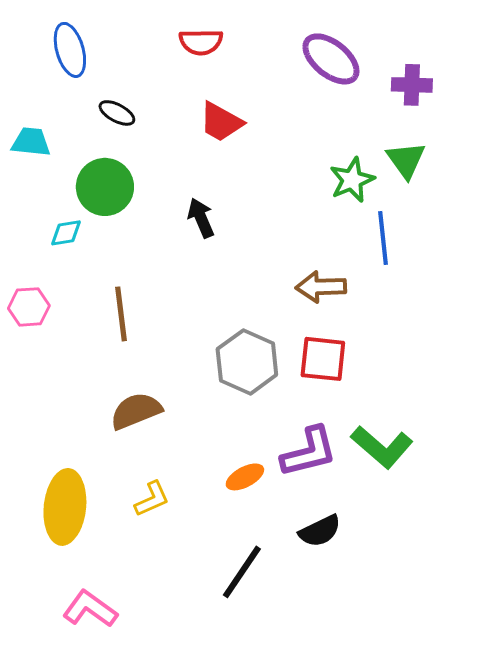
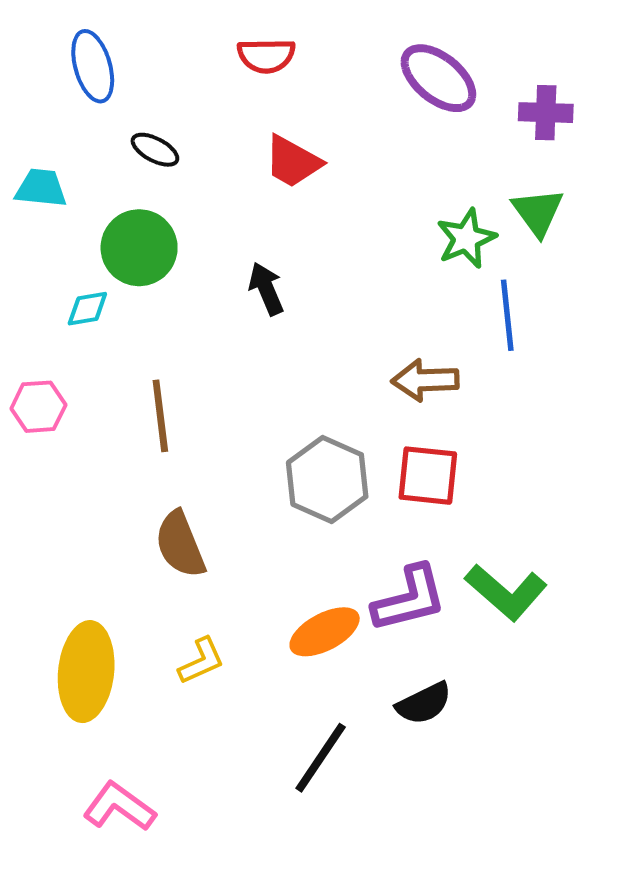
brown semicircle: (136, 411) -> (180, 544), turned -90
orange ellipse: (245, 477) -> (325, 632), size x1.4

